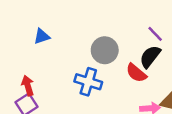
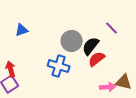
black semicircle: (150, 57) -> (91, 46), moved
red semicircle: (136, 73) -> (97, 59), turned 102

